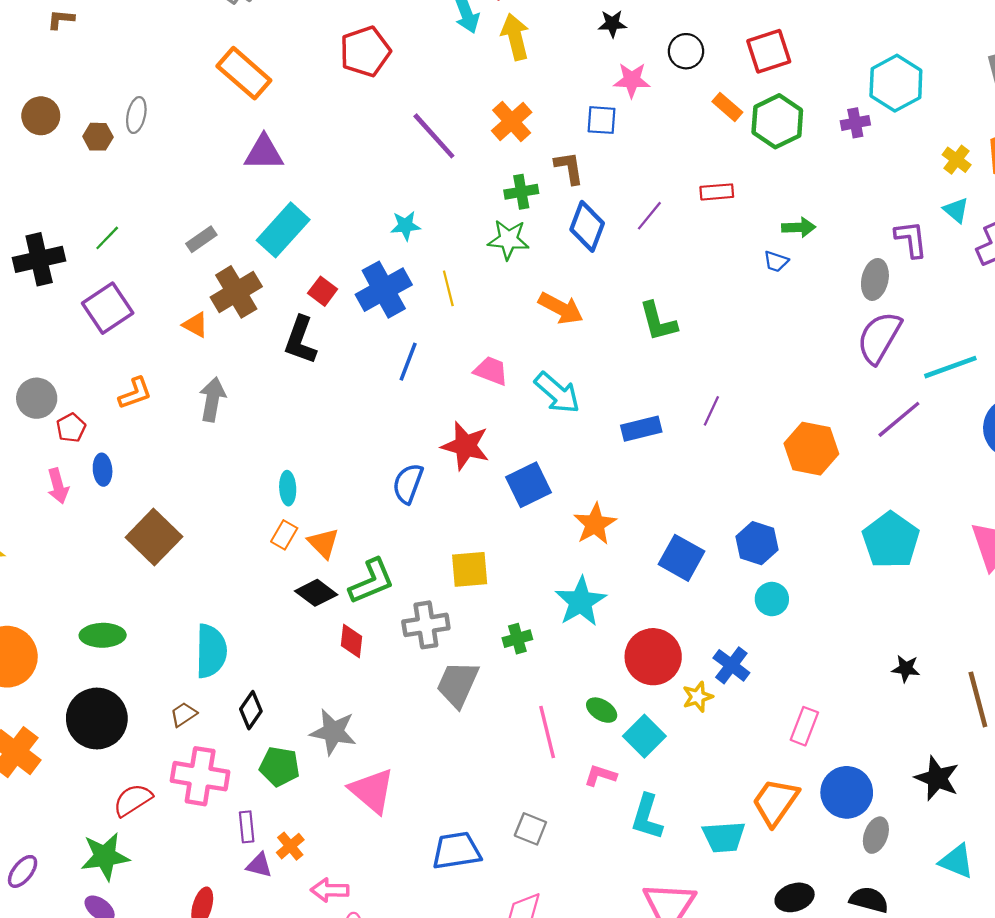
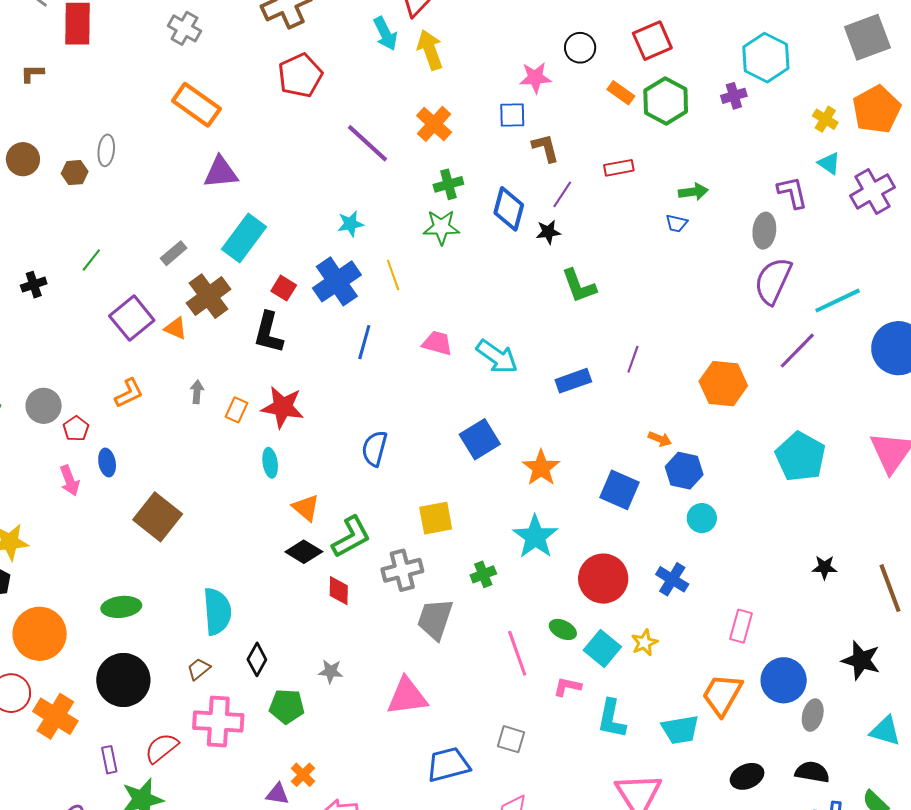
black star: (612, 24) -> (548, 232), moved
brown L-shape: (569, 168) -> (545, 148), moved
black cross: (39, 259) -> (34, 285), size x0.6
purple square: (108, 308) -> (132, 318), moved
orange arrow: (561, 308) -> (660, 439), moved, size x0.6
gray arrow: (212, 399) -> (197, 392), size x0.6
red star: (465, 446) -> (283, 407), moved
orange rectangle: (284, 535) -> (236, 410), moved
yellow star: (698, 697) -> (645, 643), moved
gray star: (333, 732) -> (331, 671), size x0.6
pink triangle: (372, 791) -> (407, 696), moved, turned -42
purple rectangle: (247, 827) -> (109, 760), moved

